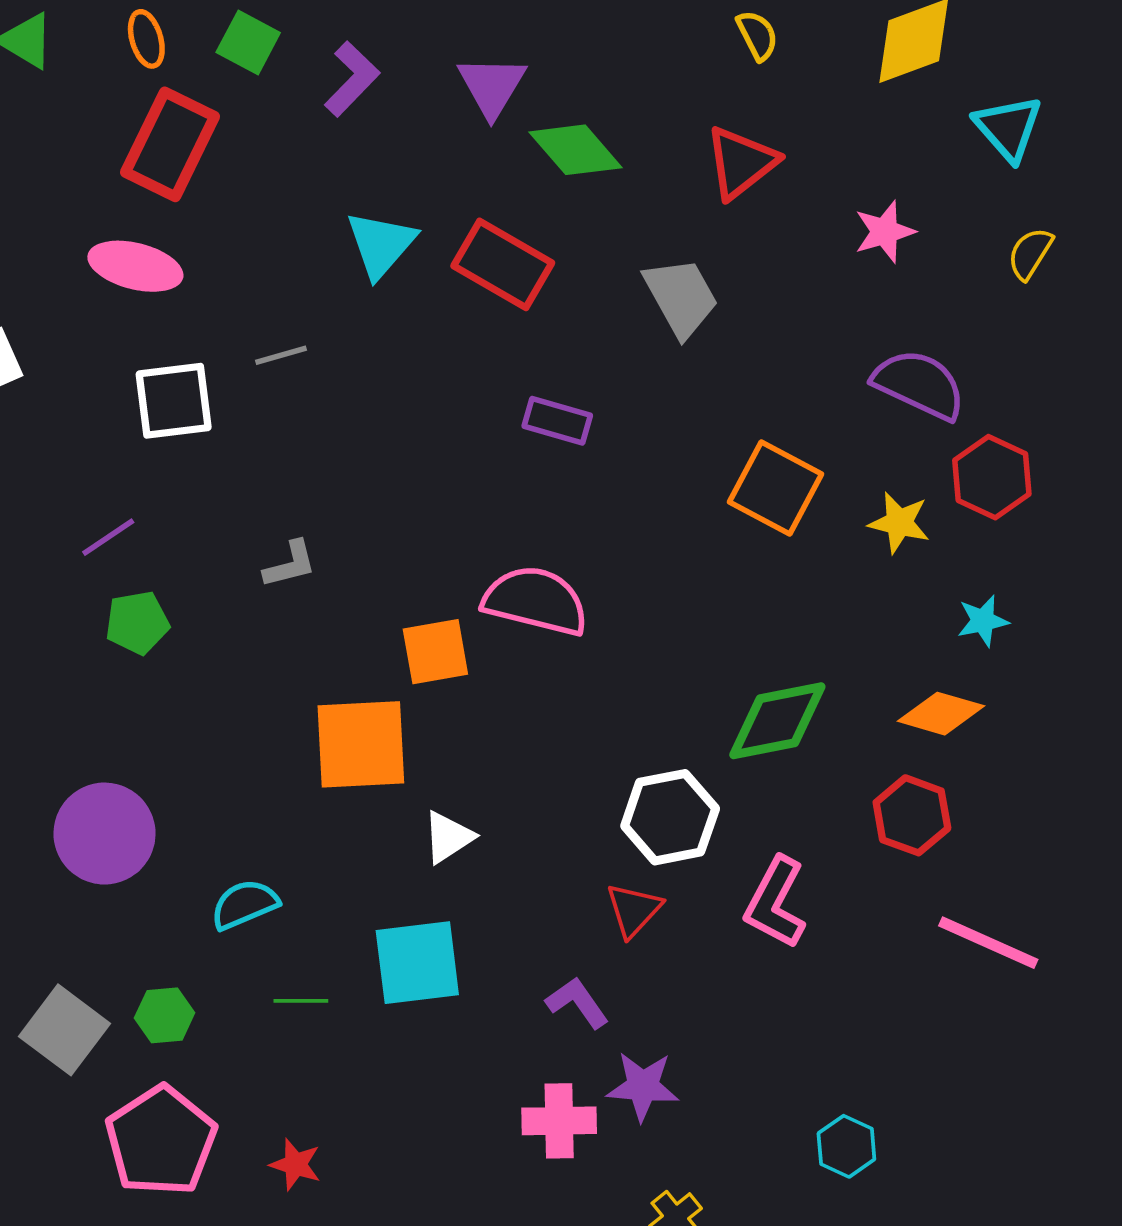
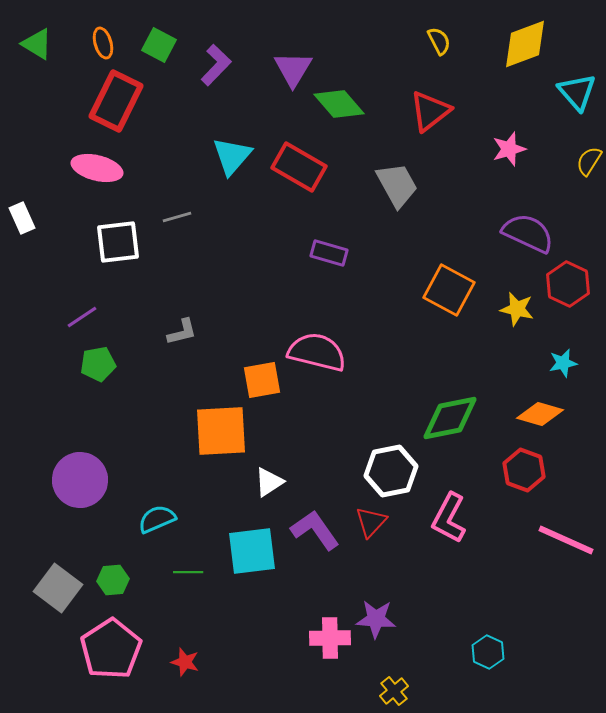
purple L-shape: (577, 1003) -> (315, 530), moved, size x1.4

